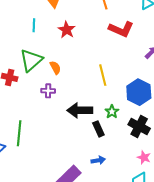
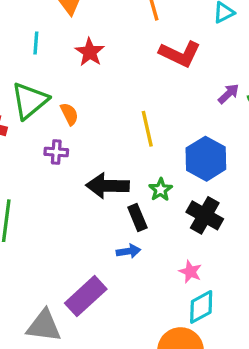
pink star: (144, 157) -> (190, 272), moved
blue arrow: (98, 160) -> (128, 251), moved

